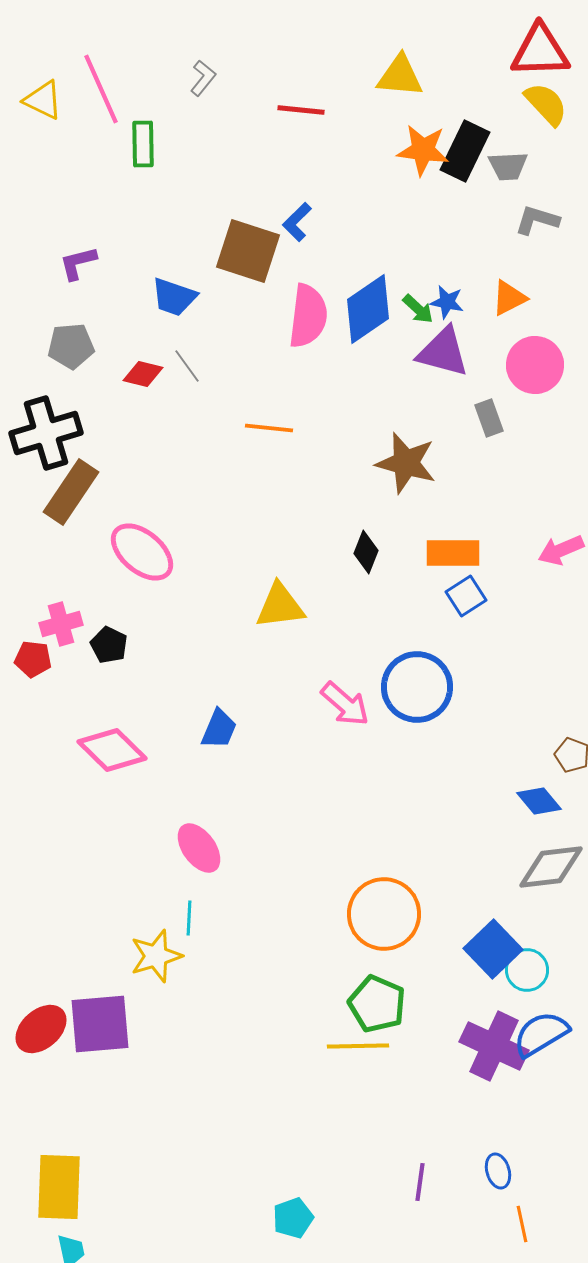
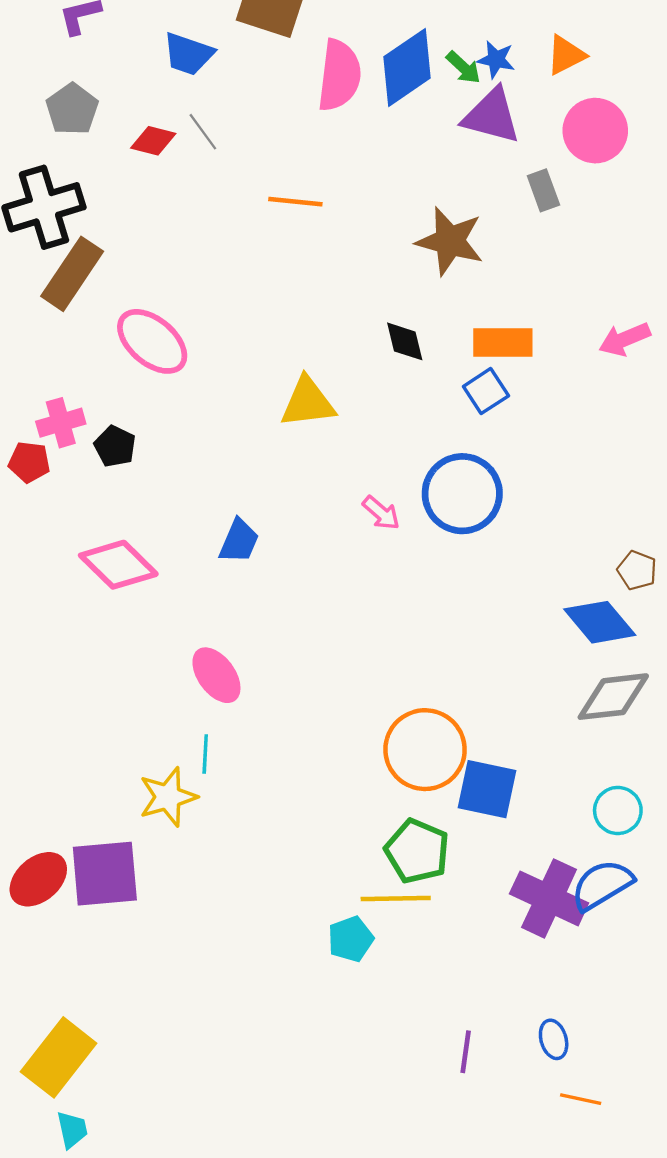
gray pentagon: (71, 346) -> (72, 109), turned -30
black diamond: (366, 552) -> (405, 341), turned -36
blue square: (466, 596) -> (486, 391), moved
pink arrow: (345, 704) -> (381, 513), size x0.7
blue diamond: (539, 801) -> (600, 622), size x1.4
blue square: (493, 949) -> (487, 789), moved, turned -34
cyan circle: (527, 970) -> (618, 810), moved
yellow rectangle: (59, 1187) -> (59, 1057), turned 36
cyan pentagon: (293, 1218) -> (351, 939), moved
orange line: (522, 1224) -> (581, 1099), turned -66

